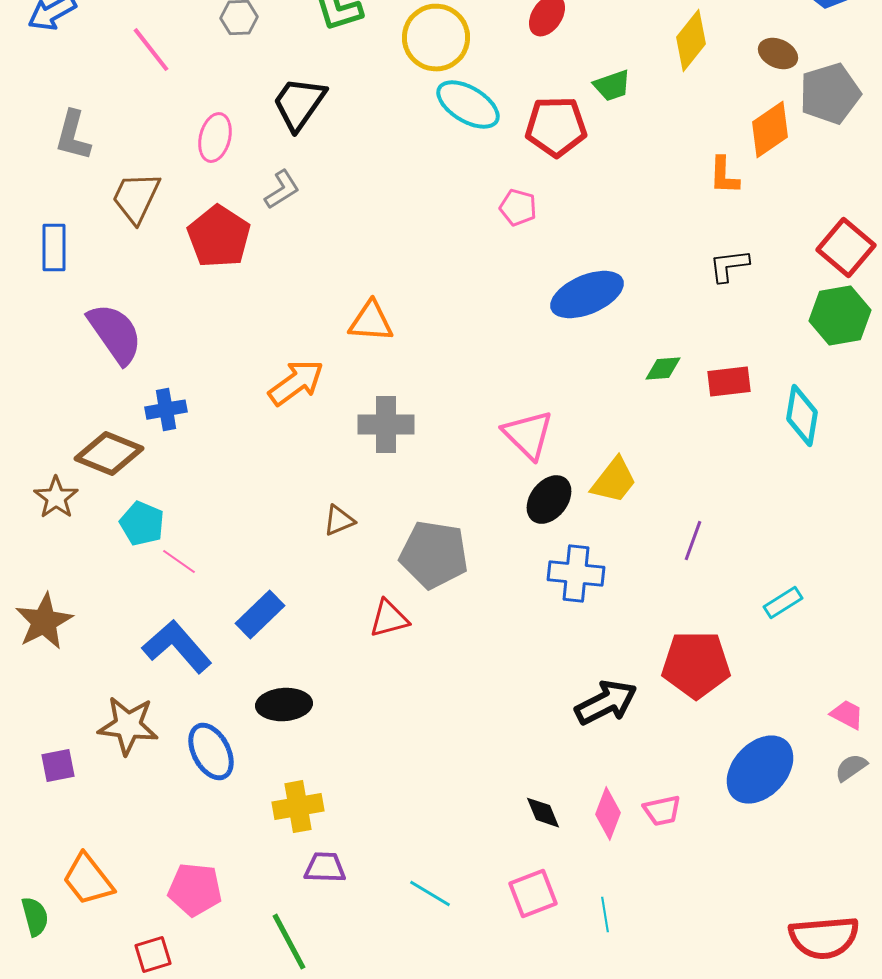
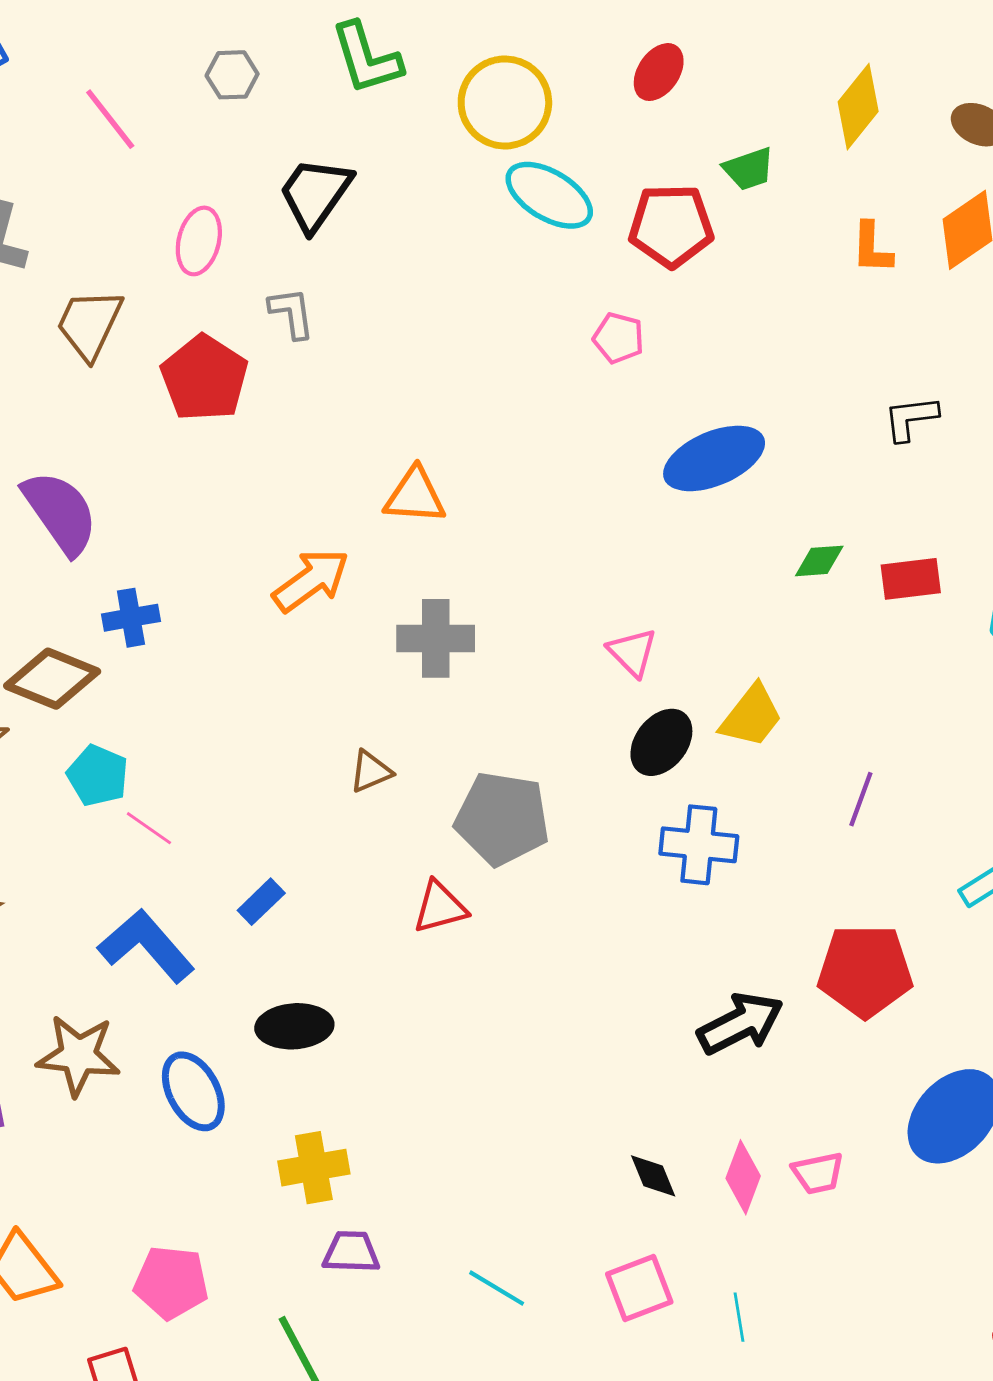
orange L-shape: (724, 176) -> (872, 248), moved
gray L-shape: (282, 190) -> (292, 313), turned -66
pink triangle: (528, 435) -> (632, 652), size x0.7
blue rectangle: (260, 615) -> (261, 902), size x0.7

